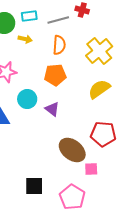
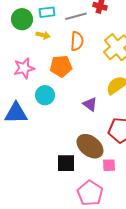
orange pentagon: (55, 75) -> (61, 66), moved
purple triangle: (52, 109) -> (90, 104), moved
black square: (34, 186) -> (66, 163), moved

